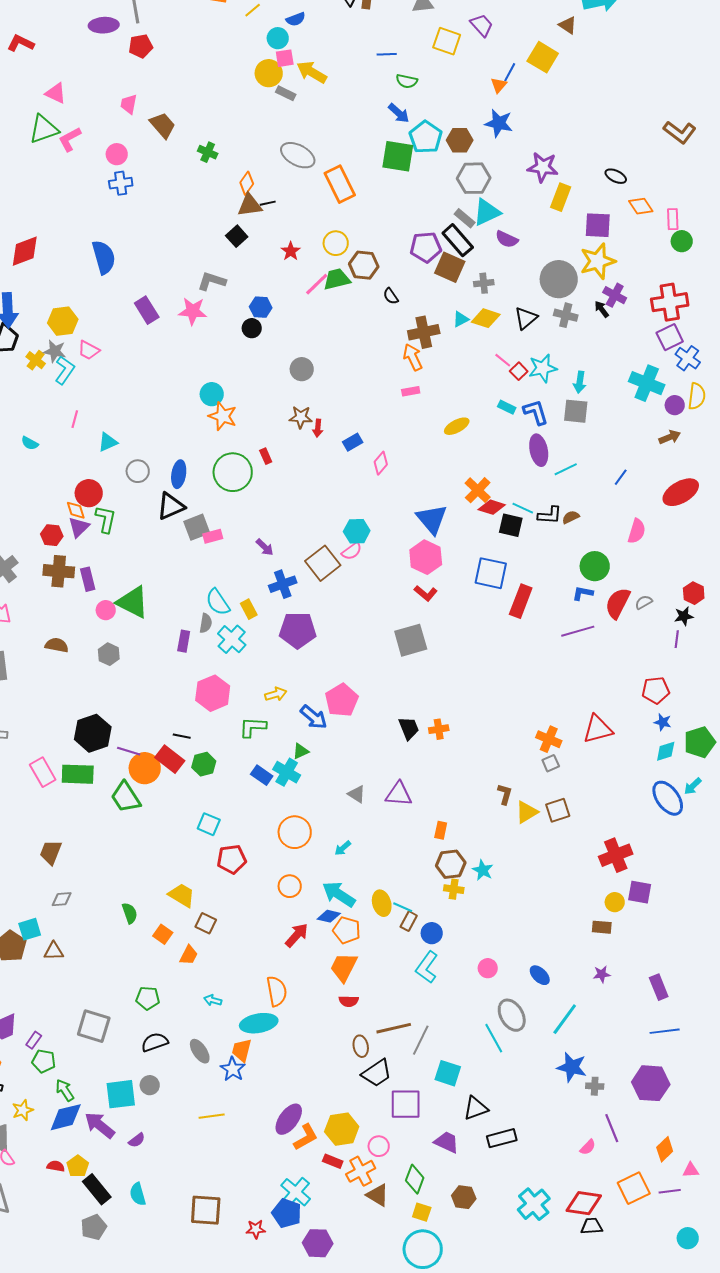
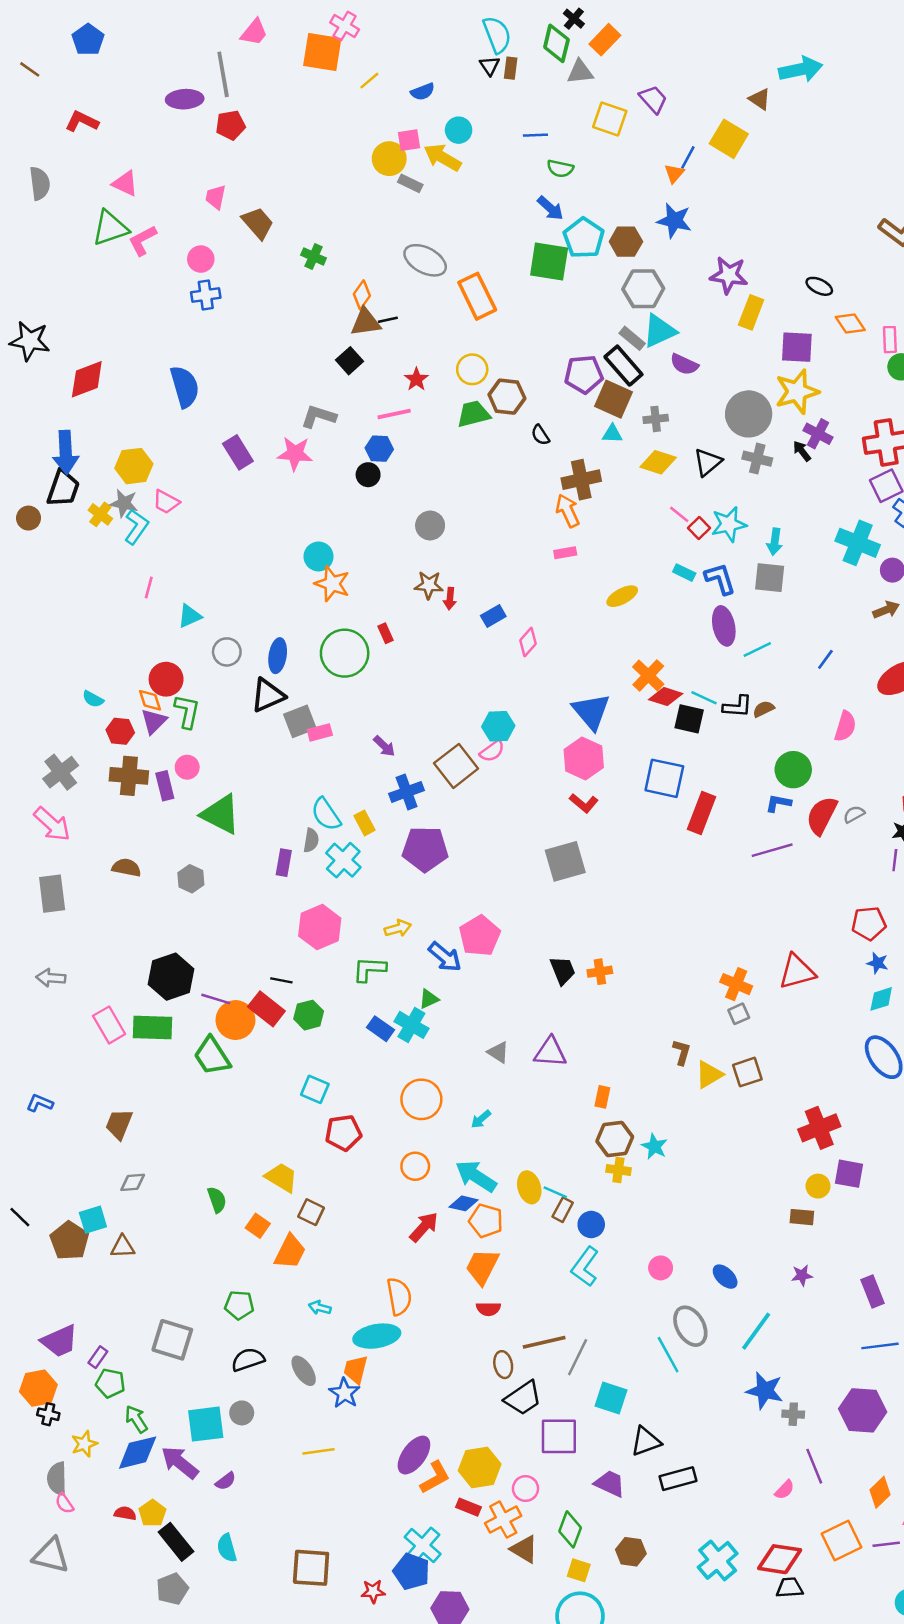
cyan circle: (278, 38) -> (459, 130), moved
pink line: (317, 284) -> (394, 414), moved, turned 32
cyan triangle: (461, 319) -> (612, 434), moved, turned 30
cyan semicircle: (30, 443) -> (93, 699), moved
pink circle: (106, 610) -> (187, 767), moved
orange trapezoid: (189, 955) -> (290, 1252), size x1.4

